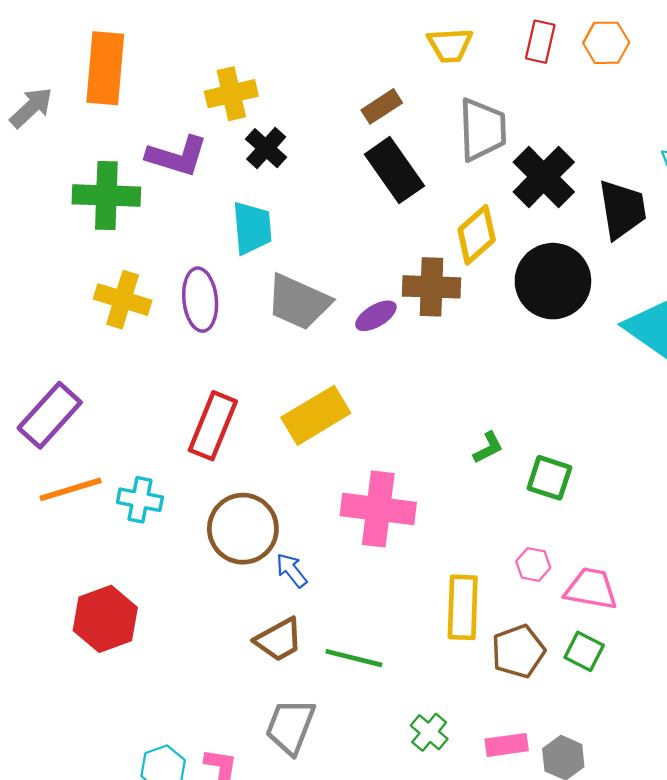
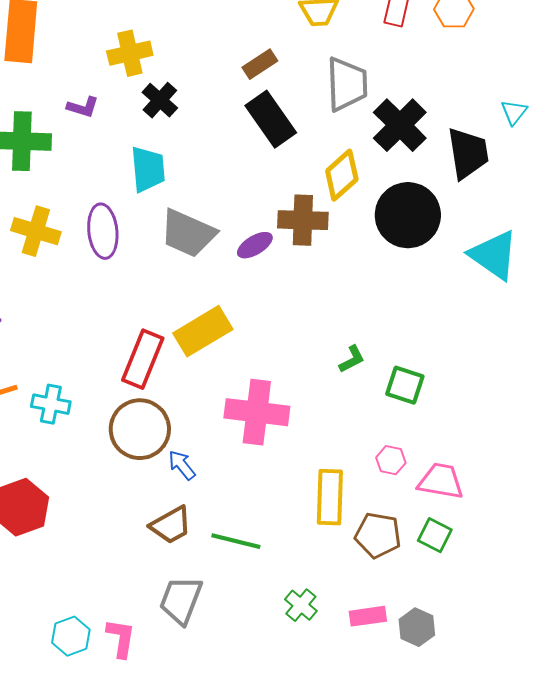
purple L-shape: (177, 156) -> (83, 107), size x0.6
red rectangle: (213, 426) -> (143, 359), moved
brown pentagon: (518, 651) -> (378, 535), turned 30

